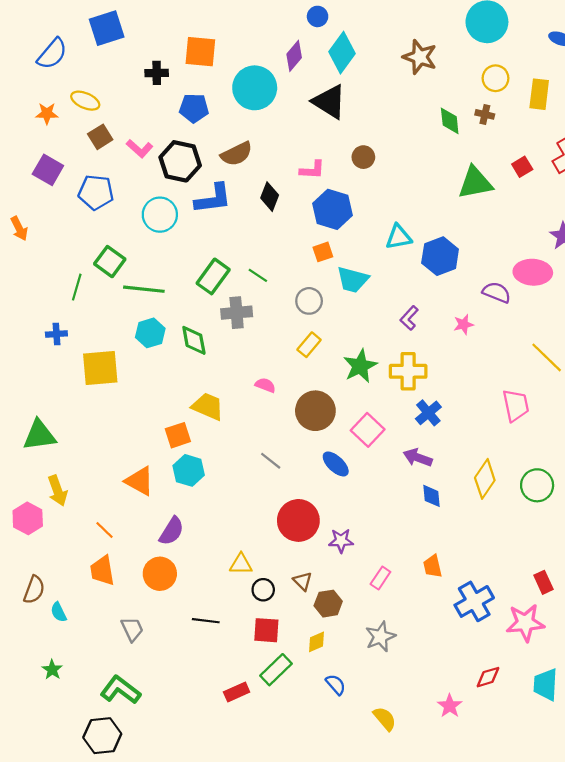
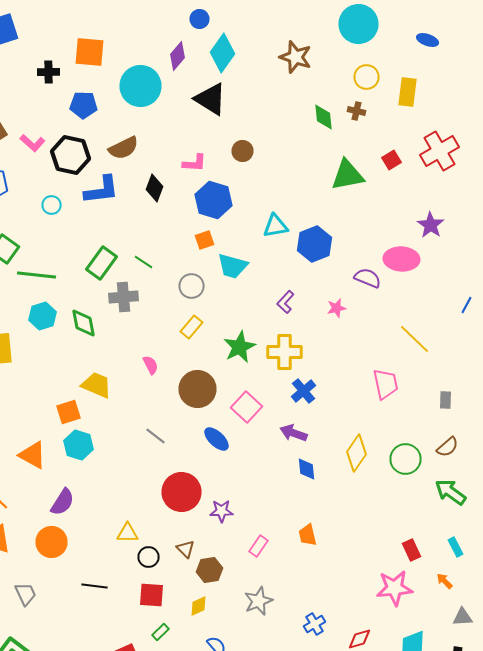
cyan circle: (160, 215) -> (52, 205), size x0.6
pink semicircle: (265, 385) -> (150, 365), turned 42
blue cross: (474, 601) -> (314, 624), moved, size x0.6
green rectangle: (276, 670) -> (160, 632), size x0.6

